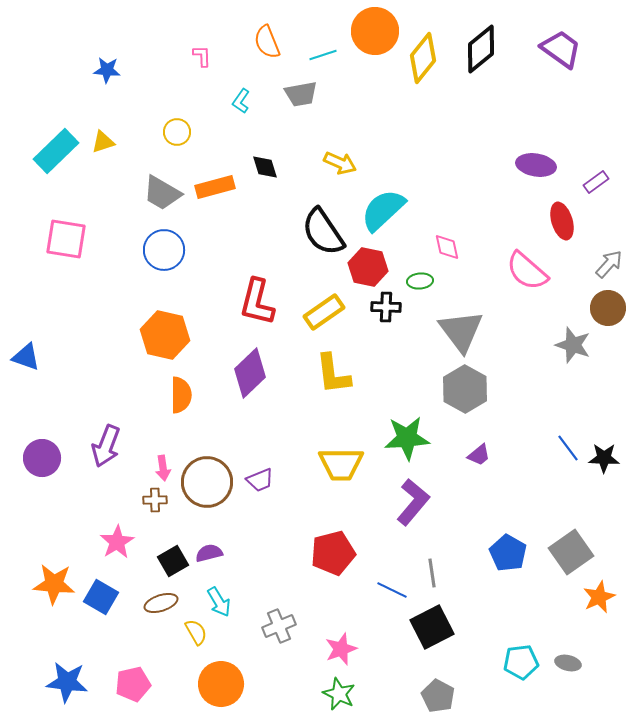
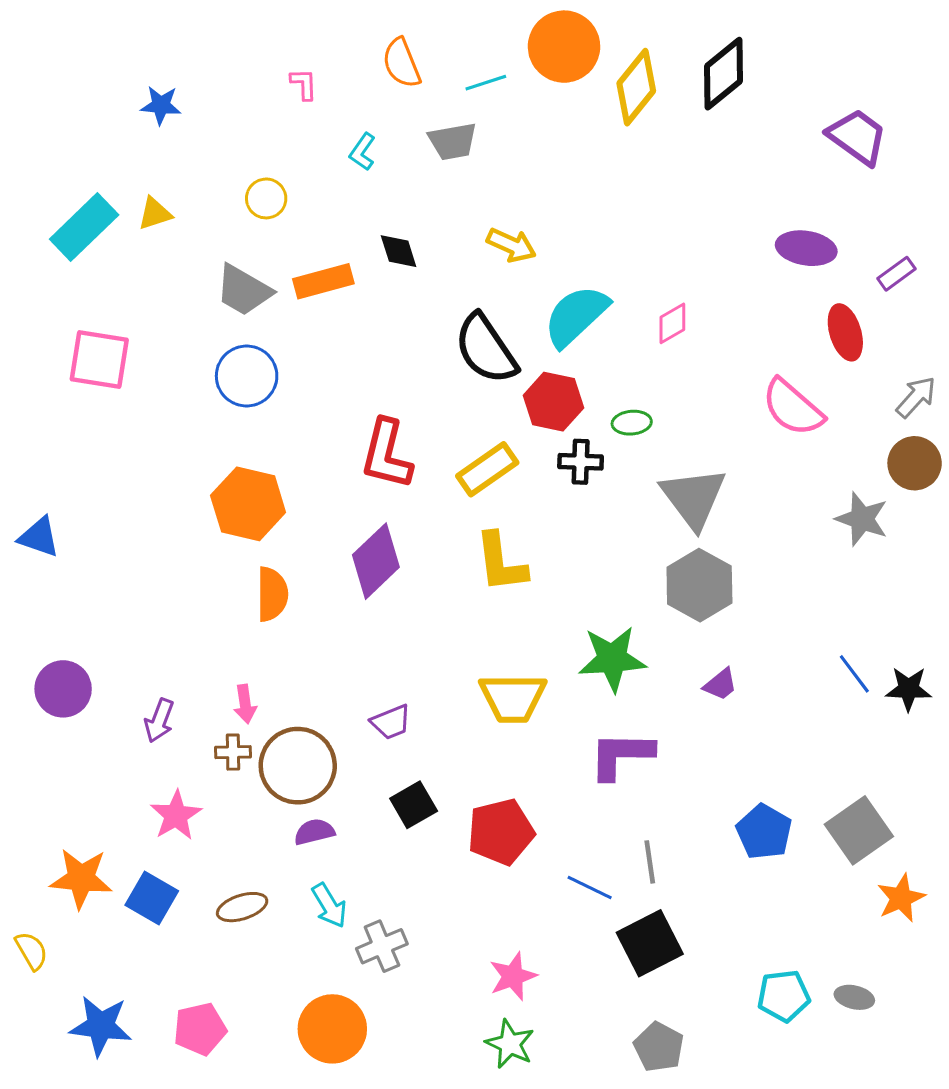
purple trapezoid: (561, 49) -> (857, 137), moved
pink diamond: (447, 247) -> (672, 323), moved, turned 72
purple arrow: (106, 446) -> (159, 721), moved, size x0.7
brown circle: (207, 482) -> (298, 766), moved
purple L-shape: (413, 502) -> (621, 755), turned -129
black square: (173, 561) -> (414, 805), moved
gray cross: (279, 626) -> (382, 946), moved
yellow semicircle: (196, 632) -> (31, 951), moved

